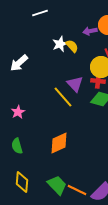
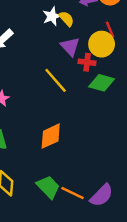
red cross: (98, 81) -> (87, 62), moved
purple triangle: (75, 84) -> (70, 47), moved

